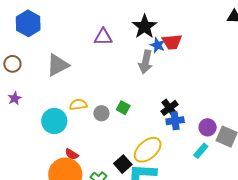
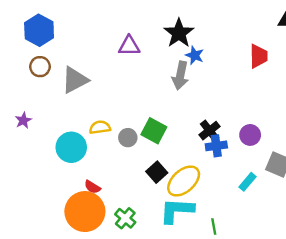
red trapezoid: (172, 42) -> (259, 56), moved, turned -85
brown circle: (12, 64) -> (40, 67), moved
green square: (123, 108) -> (154, 131), size x1.5
purple circle: (208, 127) -> (250, 135), moved
black square: (123, 164) -> (157, 172), moved

